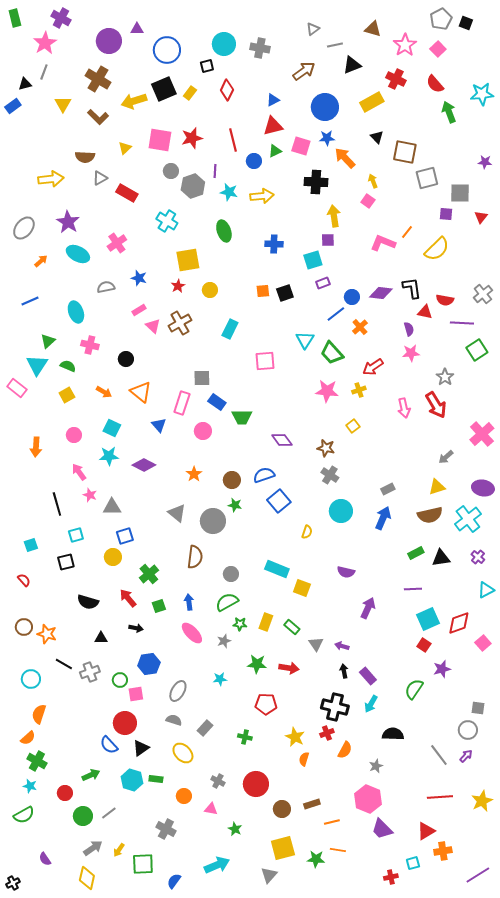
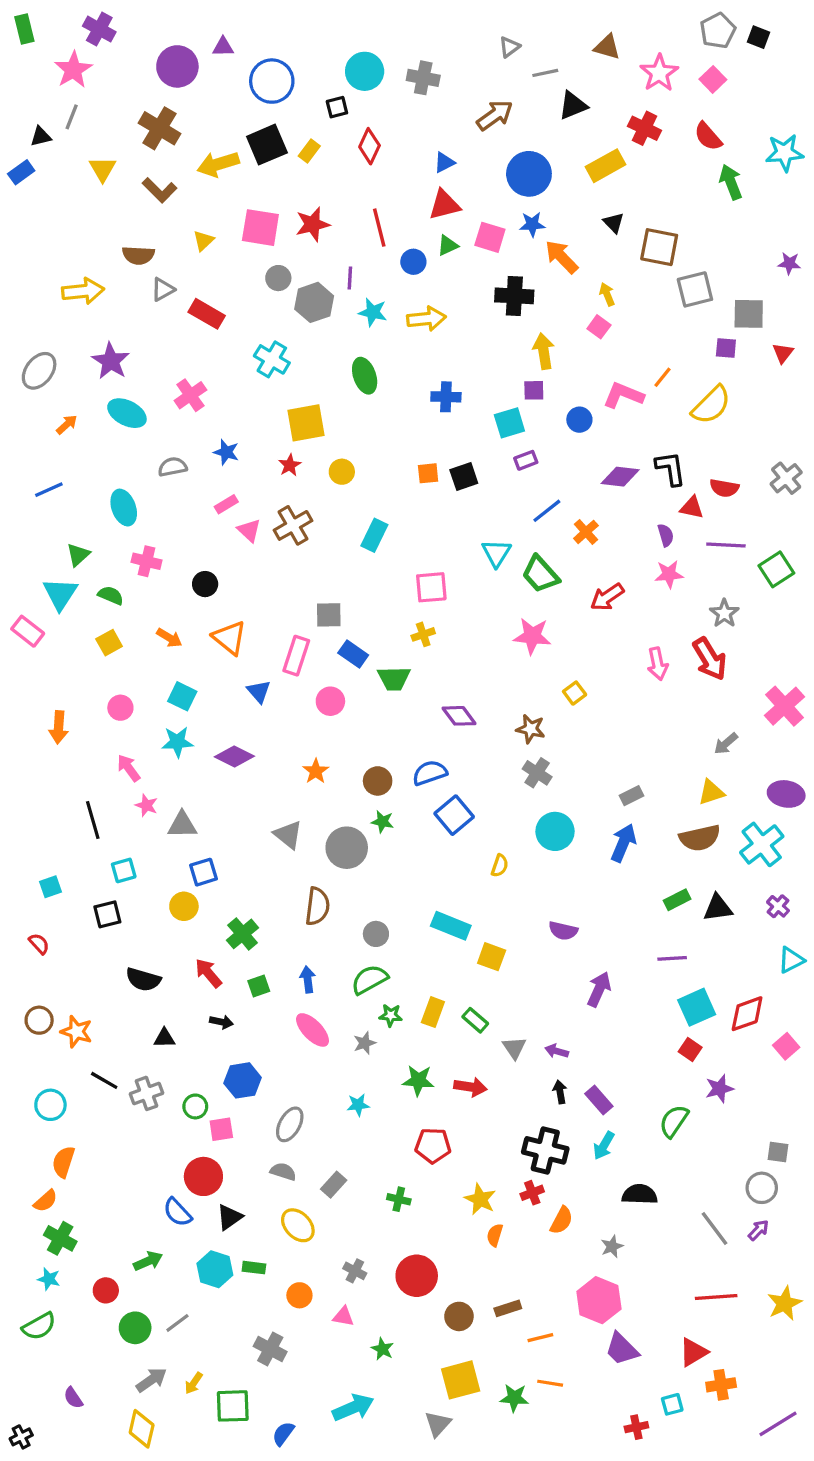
blue circle: (352, 297) -> (579, 420), moved
purple line: (462, 323) -> (726, 545), moved
yellow cross: (359, 390) -> (423, 634), moved

